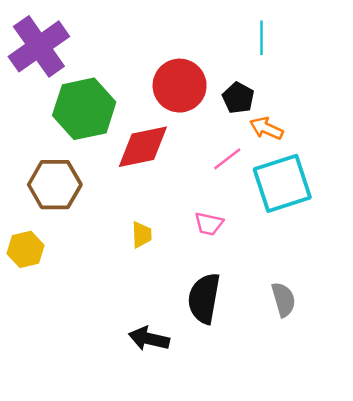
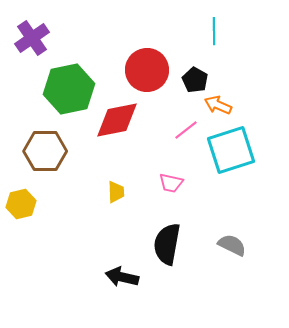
purple cross: (39, 46) -> (32, 38), size x0.7
gray semicircle: (283, 300) -> (232, 245), turned -48

